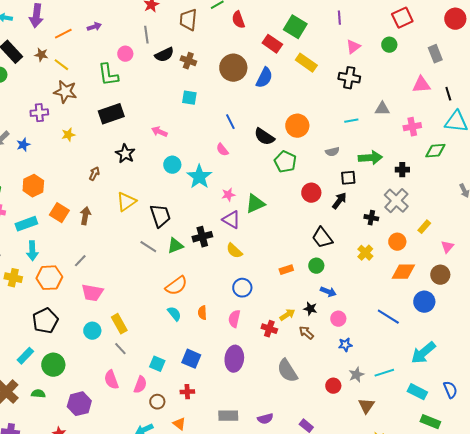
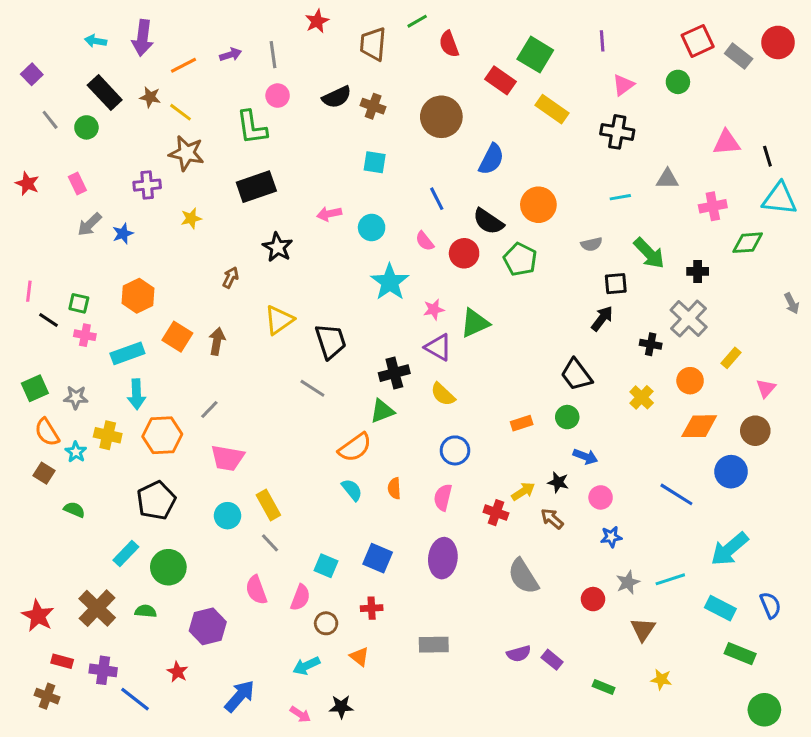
gray line: (146, 35) -> (273, 55), moved
gray rectangle: (435, 54) -> (739, 56), moved, turned -30
blue semicircle: (264, 78) -> (491, 159), moved
pink arrow: (159, 132) -> (329, 214), turned -35
green arrow: (370, 158) -> (649, 253), turned 50
cyan circle: (172, 165) -> (372, 227), moved
red circle: (311, 193) -> (464, 253), moved
green triangle: (175, 246) -> (382, 411), moved
purple semicircle: (265, 419) -> (519, 654), moved

